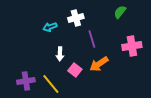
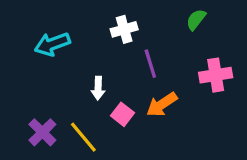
cyan arrow: (50, 27) -> (52, 44), moved, size x1.5
purple cross: (26, 81) -> (42, 132), turned -36

